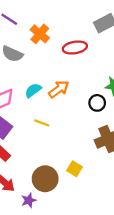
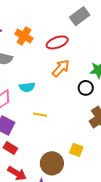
orange arrow: (59, 89) -> (61, 68), moved
cyan semicircle: (33, 90) -> (27, 87), turned -140

